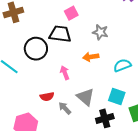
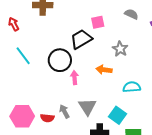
black trapezoid: (60, 34) -> (81, 39), turned -55
black circle: (36, 49) -> (60, 60), moved
red semicircle: (47, 97) -> (47, 118), moved

